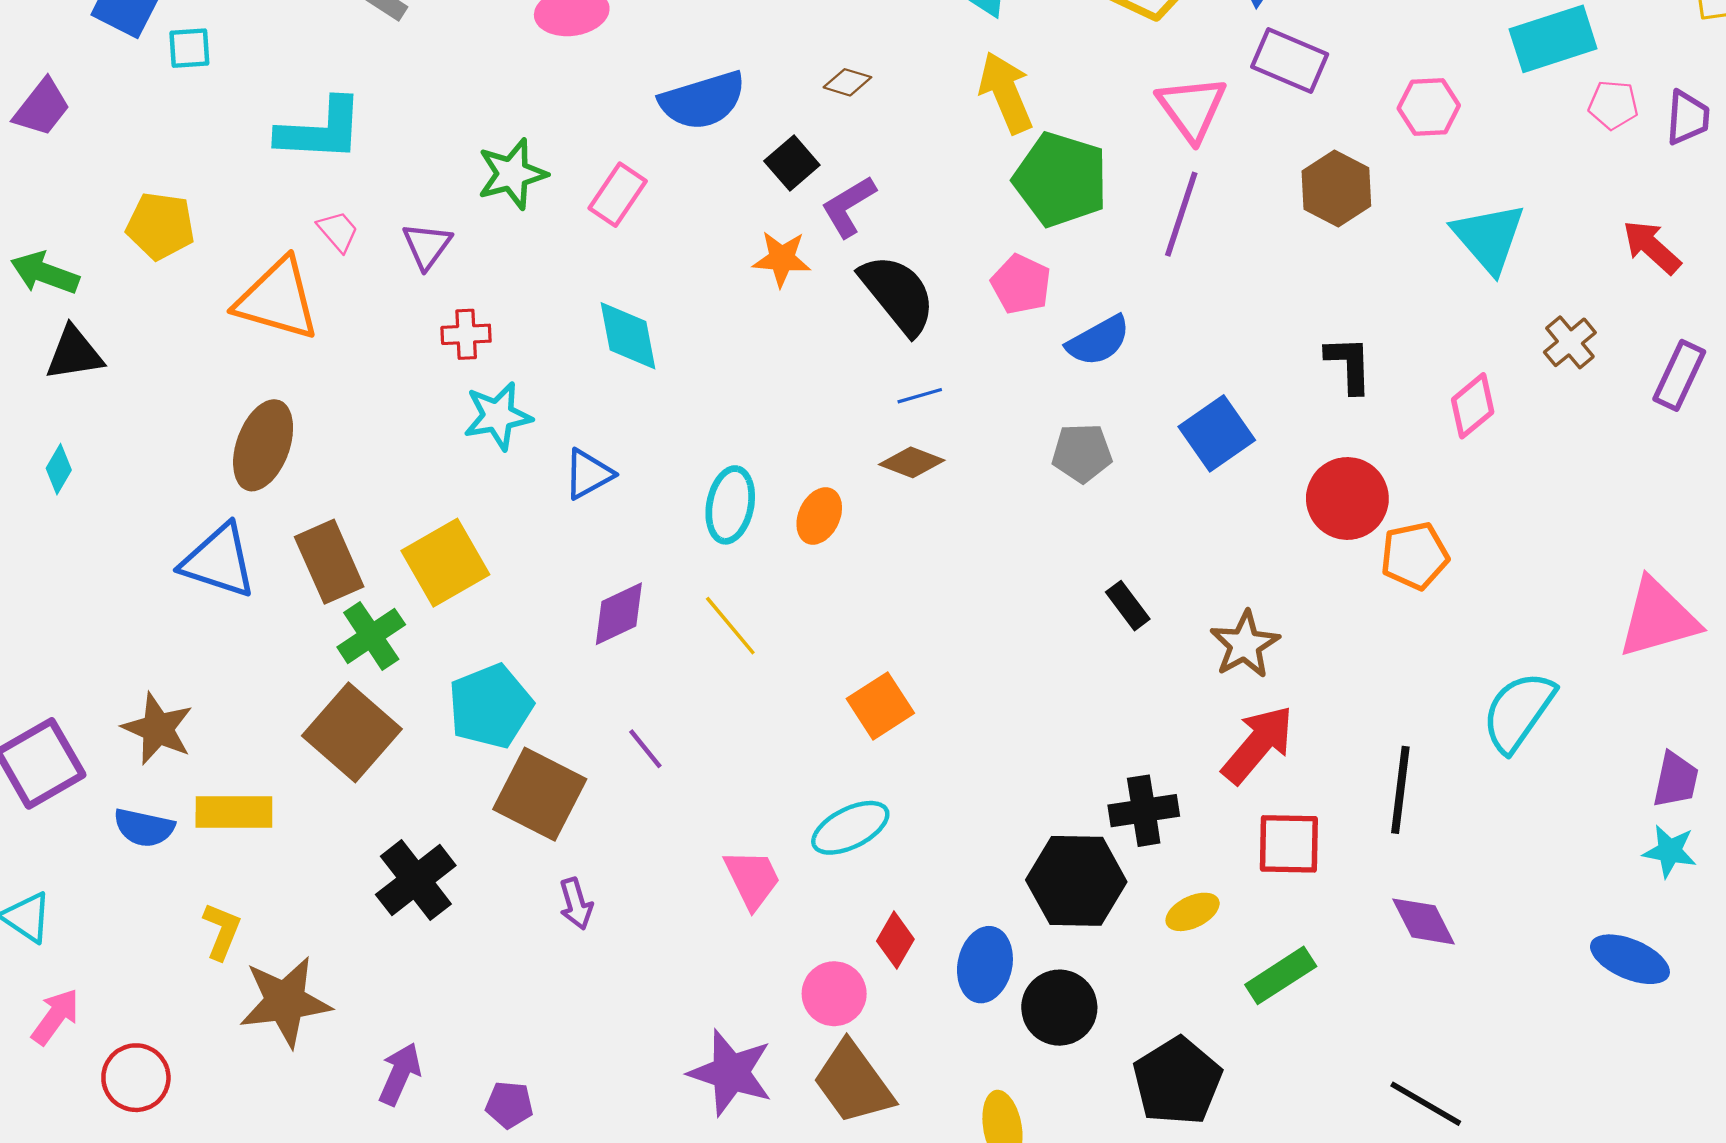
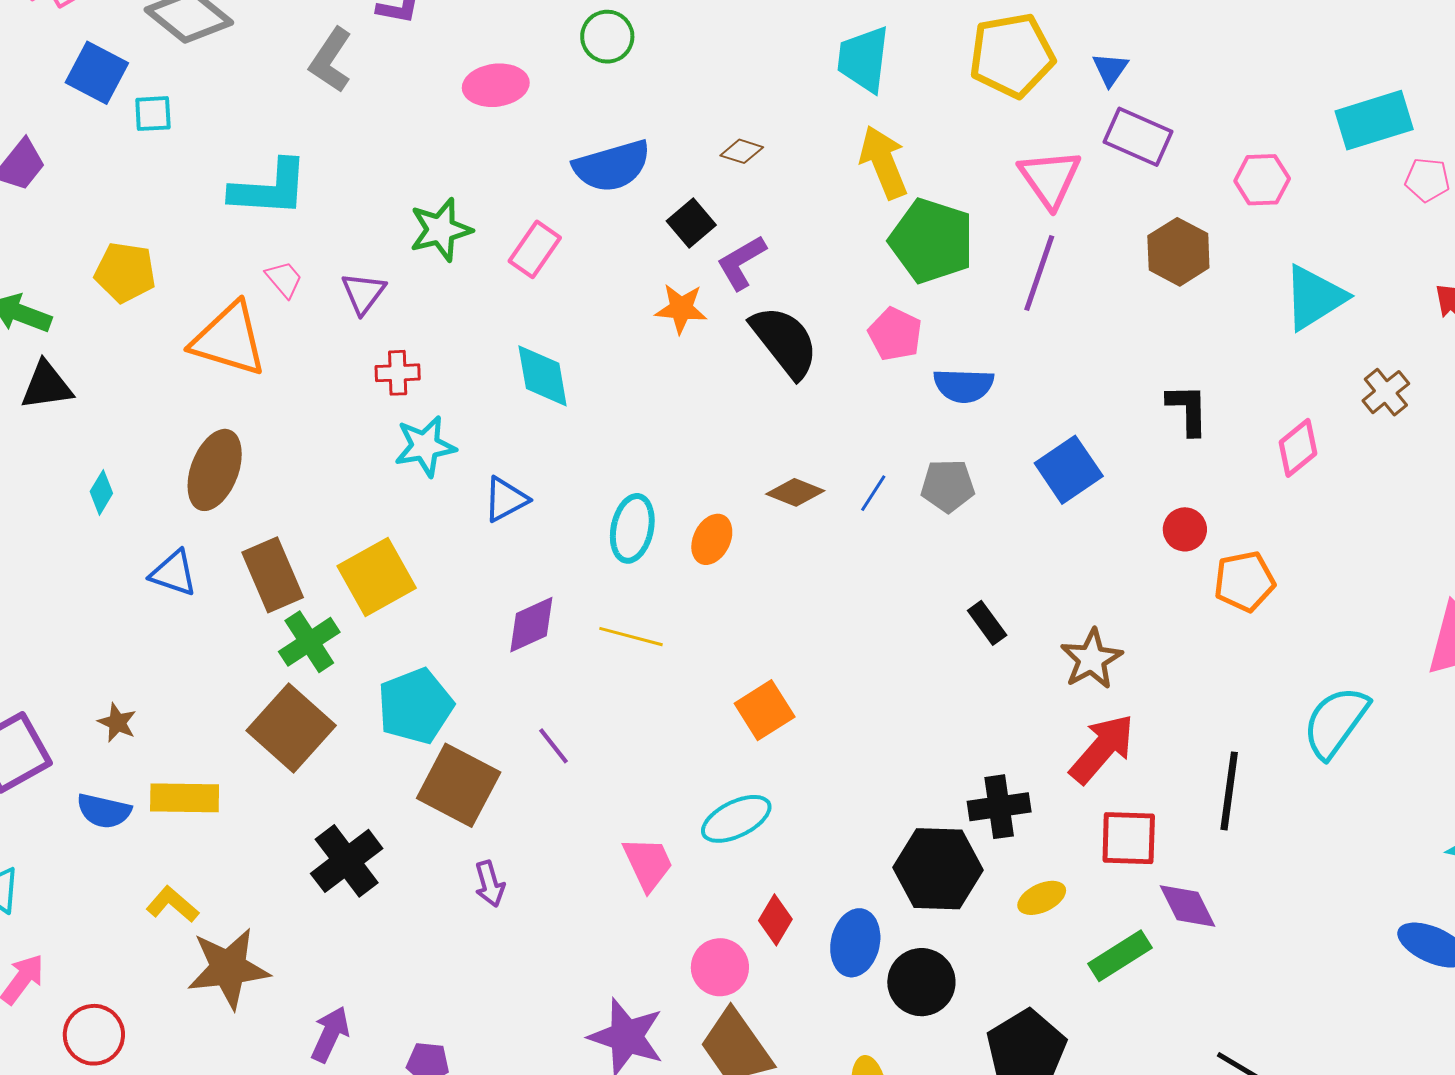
cyan triangle: (1489, 238) -> (1314, 297), turned 38
blue semicircle: (1098, 341) -> (964, 385), turned 30
blue line: (920, 396) -> (873, 493), moved, turned -42
cyan diamond: (59, 469) -> (101, 492), moved
red circle: (1347, 498) -> (1185, 529), size x0.6
blue triangle: (219, 561) -> (174, 573), size x0.7
yellow line: (730, 626) -> (631, 637), turned -36
brown star: (158, 729) -> (117, 723), size x0.6
purple diamond: (1423, 921) -> (1187, 906), moved
yellow L-shape: (222, 931) -> (172, 904), turned -72

